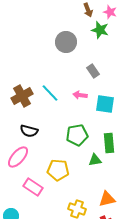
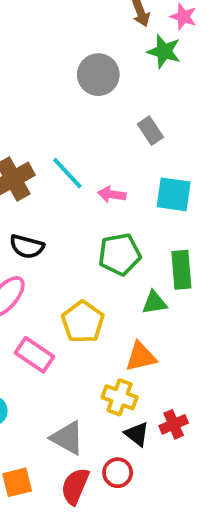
pink arrow: (80, 95) -> (112, 194), moved
yellow pentagon: (58, 170) -> (83, 322), turned 30
orange triangle: (107, 199) -> (141, 357), moved

